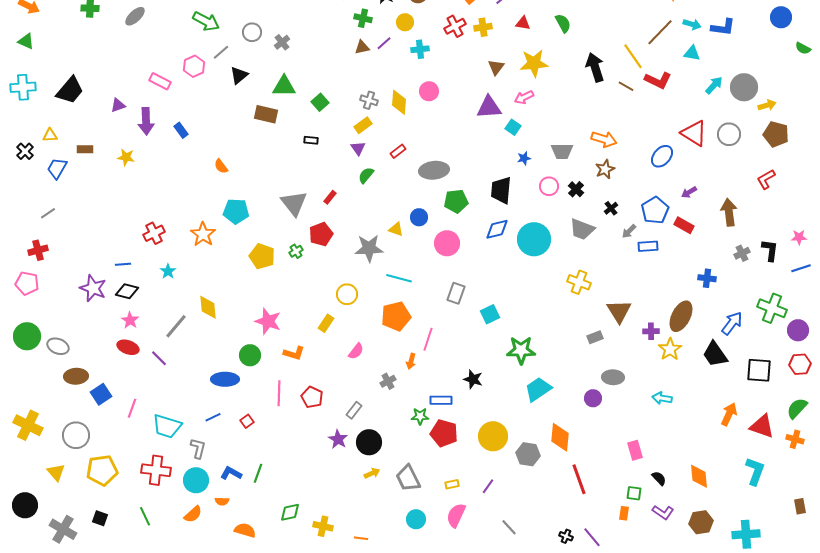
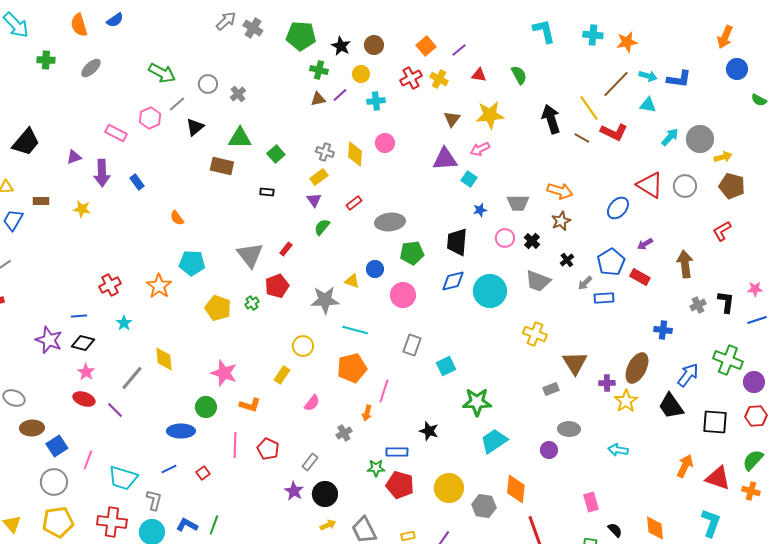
yellow cross: (483, 27) -> (439, 79), turned 36
gray circle: (76, 435) -> (54, 482), moved

